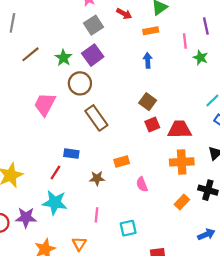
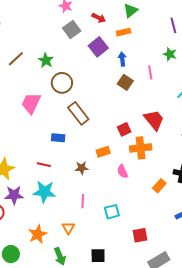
pink line: (185, 41) -> (150, 73), moved
purple square: (93, 55) -> (98, 47), moved
brown square: (148, 102) -> (125, 82), moved
red square: (152, 125) -> (124, 129), moved
red trapezoid: (179, 129) -> (154, 120), turned 55
blue rectangle: (71, 154) -> (58, 138), moved
orange cross: (182, 162) -> (141, 148), moved
red line: (55, 173) -> (44, 165), turned 72
purple star: (26, 218) -> (14, 195), moved

